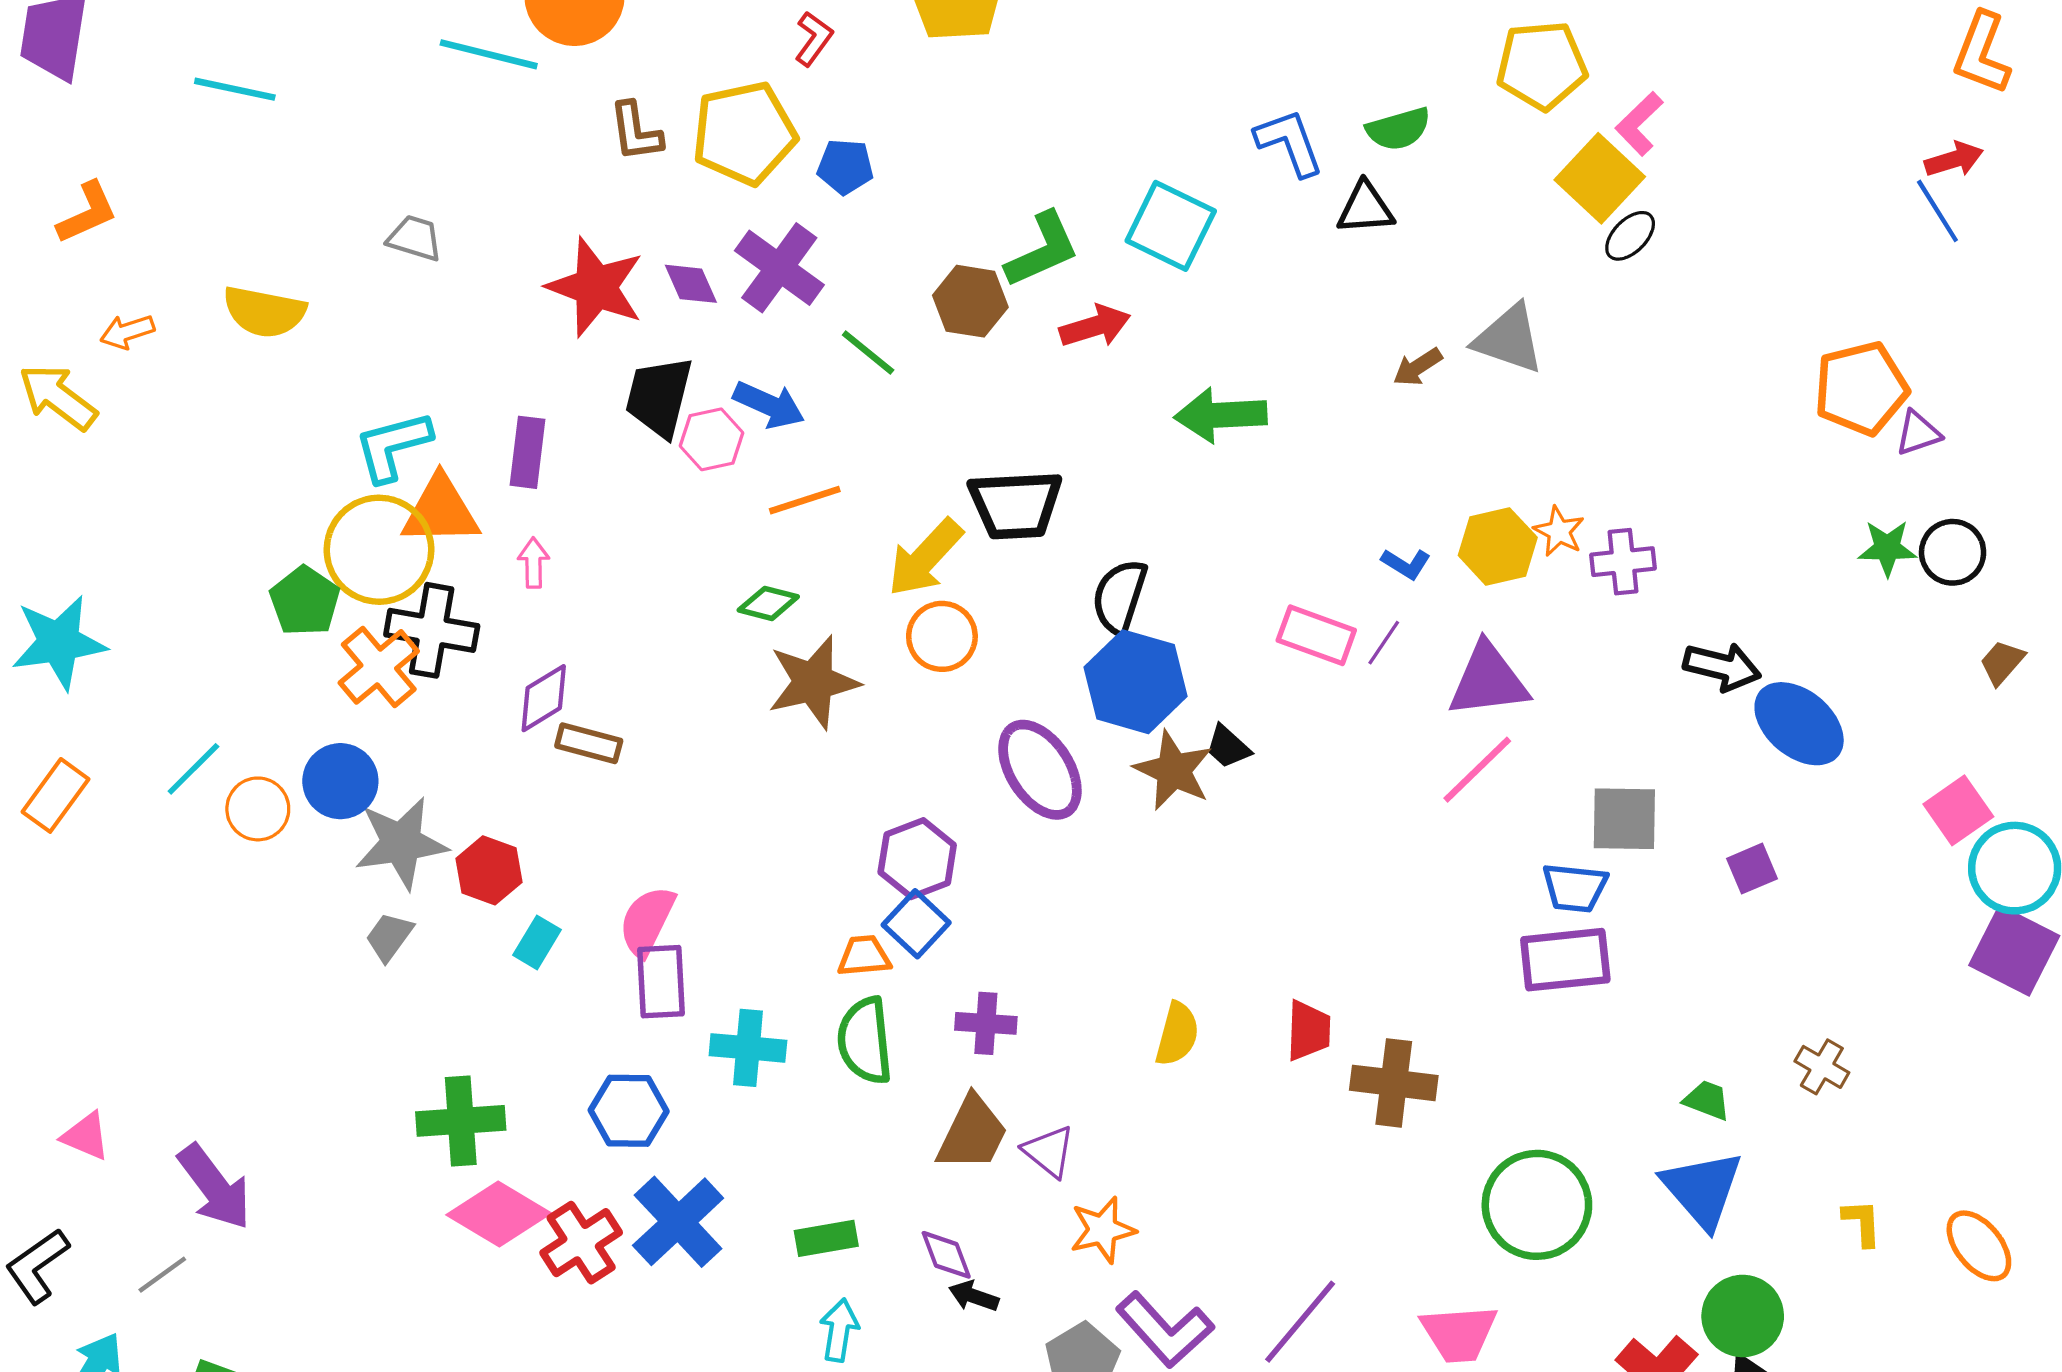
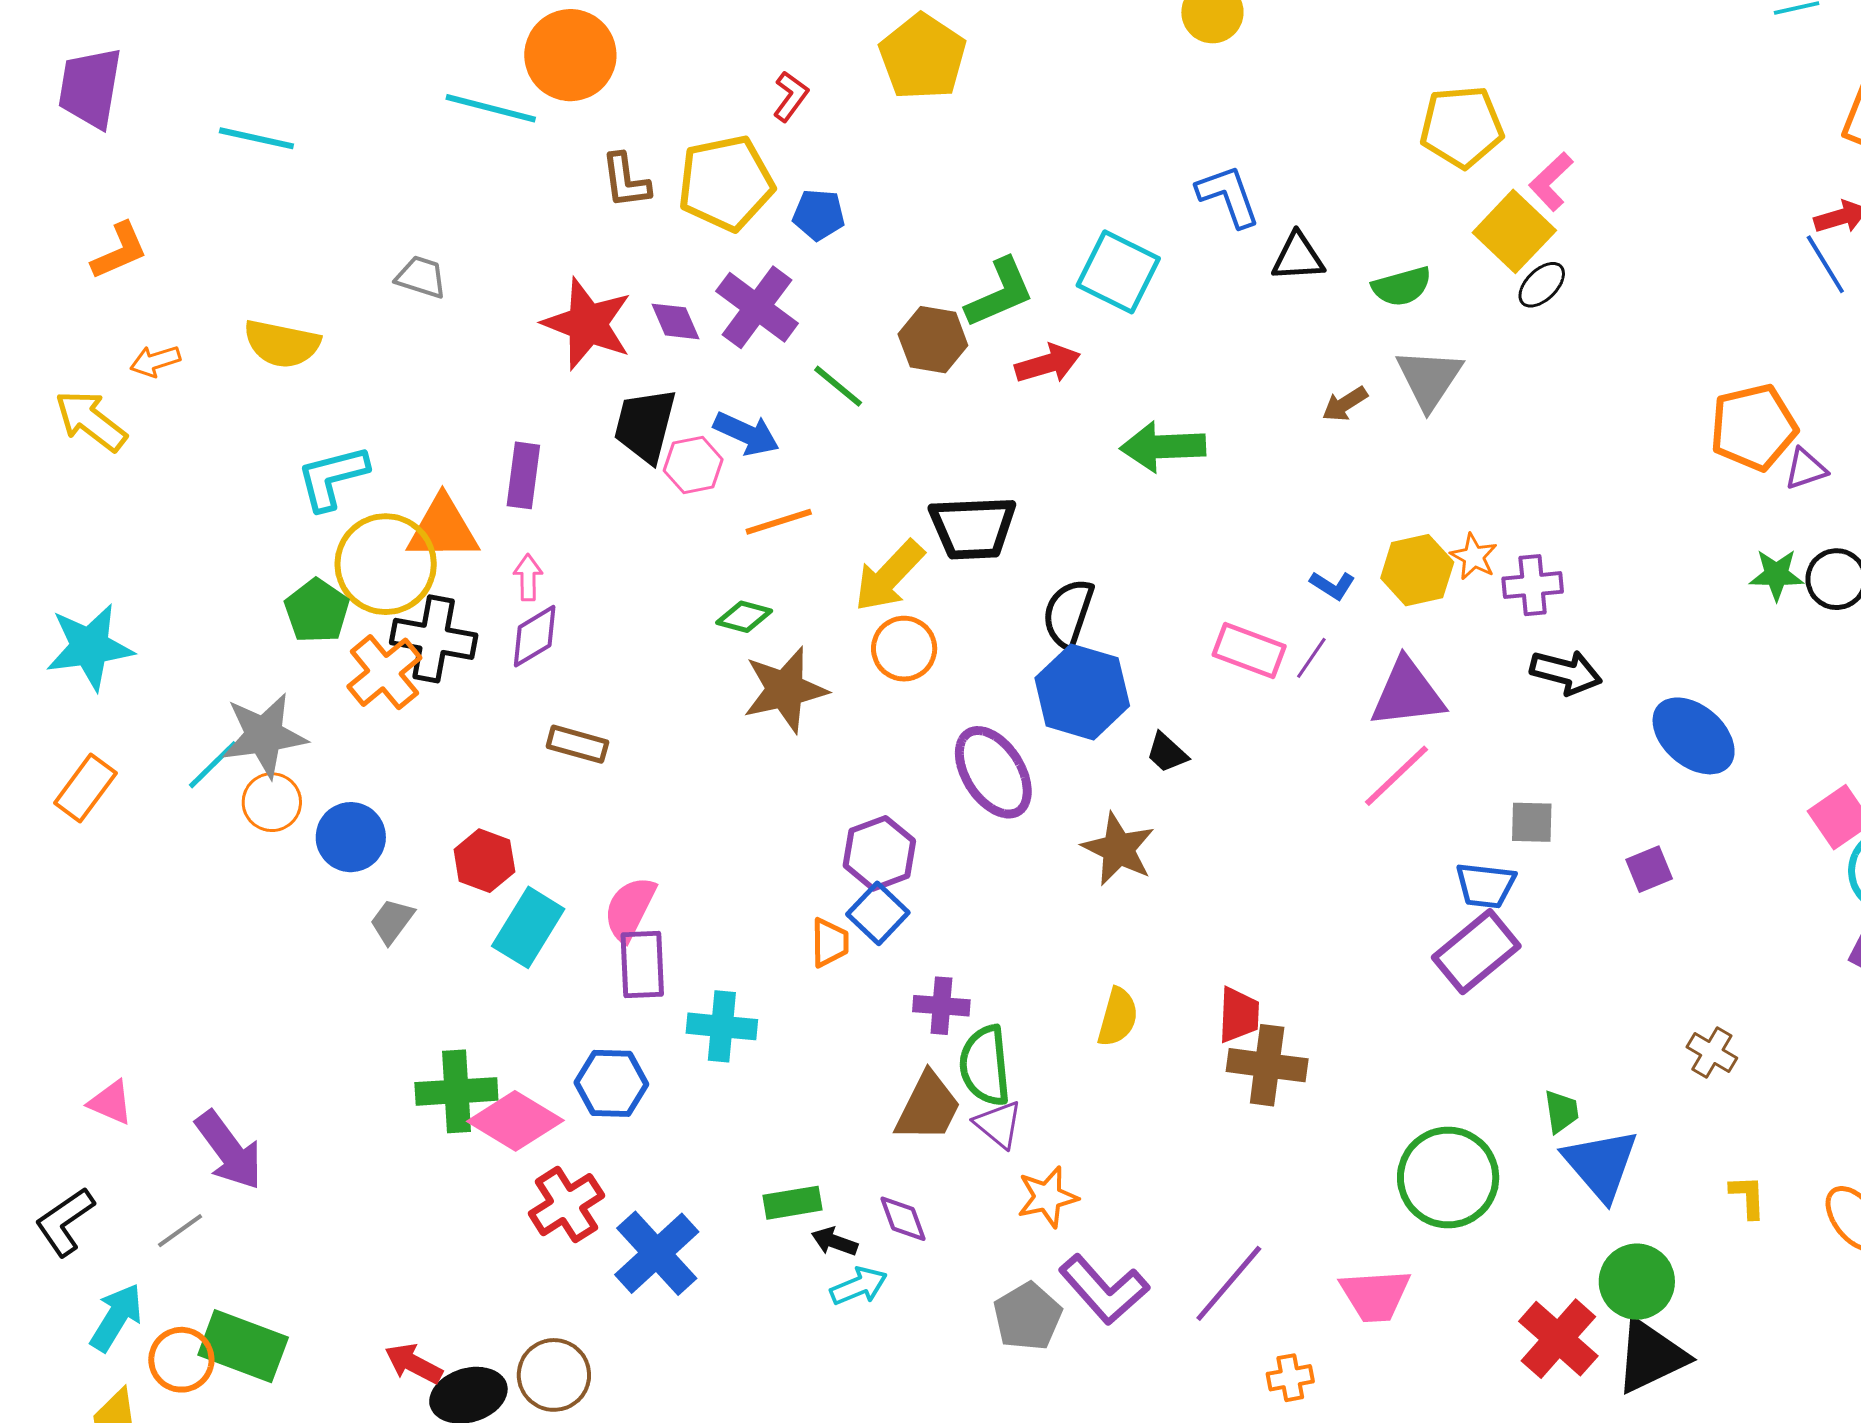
green semicircle: (1398, 129) -> (1402, 286), moved
gray triangle: (1509, 339) -> (1429, 379), turned 44
cyan L-shape: (393, 446) -> (332, 477), moved
black arrow: (1722, 667) -> (1566, 672), moved
purple diamond: (544, 698) -> (535, 636), moved
brown star: (1173, 770) -> (1118, 849), moved
blue circle: (340, 781) -> (351, 837), moved
gray square: (1624, 819) -> (1532, 822), size x0.7
gray star: (401, 843) -> (264, 735), moved
cyan rectangle: (537, 942) -> (528, 927), size x1.6
orange trapezoid: (864, 956) -> (830, 943), turned 94
purple rectangle: (1565, 960) -> (1476, 952), turned -34
green semicircle: (865, 1041) -> (985, 1066), moved
brown cross: (1394, 1083) -> (1267, 1065), moved
green trapezoid: (1707, 1100) -> (1561, 1112), moved, turned 60
pink diamond: (499, 1214) -> (515, 1121), moved
blue cross: (678, 1222) -> (657, 1253), moved
black arrow: (974, 1296) -> (835, 1242), moved
cyan arrow: (839, 1330) -> (859, 1286), moved, turned 58

